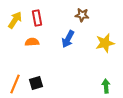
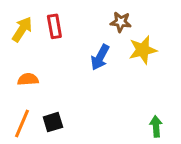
orange semicircle: (32, 42) -> (28, 79), moved
yellow star: (105, 43) -> (143, 50), moved

